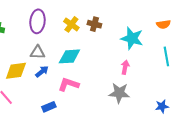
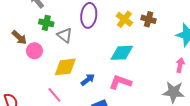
gray triangle: (38, 52) -> (65, 35), moved, turned 35
blue arrow: (42, 72) -> (88, 80), moved

